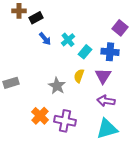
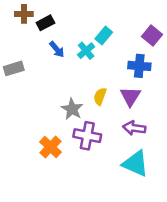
cyan rectangle: (85, 52) -> (104, 35), moved
gray rectangle: (11, 83) -> (14, 68), moved
purple cross: (65, 121) -> (87, 136), moved
cyan triangle: (107, 129) -> (135, 164), turned 40

